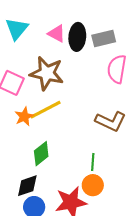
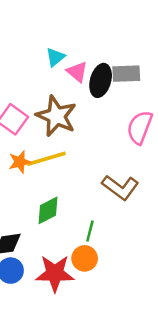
cyan triangle: (17, 29) -> (55, 57), moved, size x0.7
gray rectangle: (104, 38) -> (126, 74), moved
green diamond: (41, 154) -> (48, 210), moved

